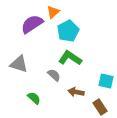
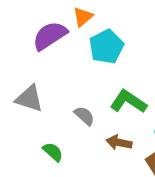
green L-shape: (70, 58) -> (128, 102), moved

